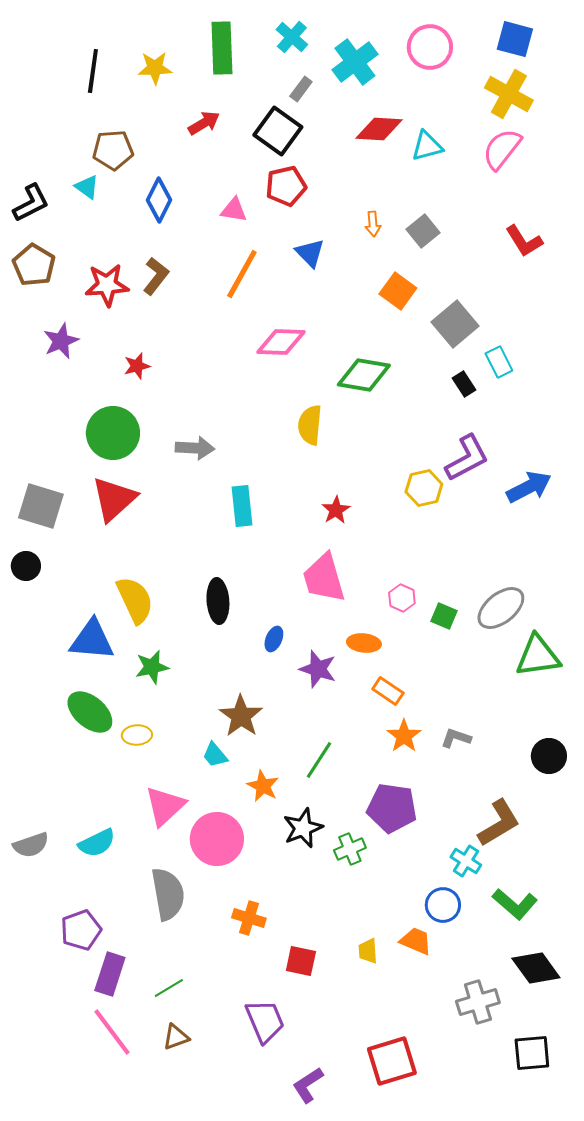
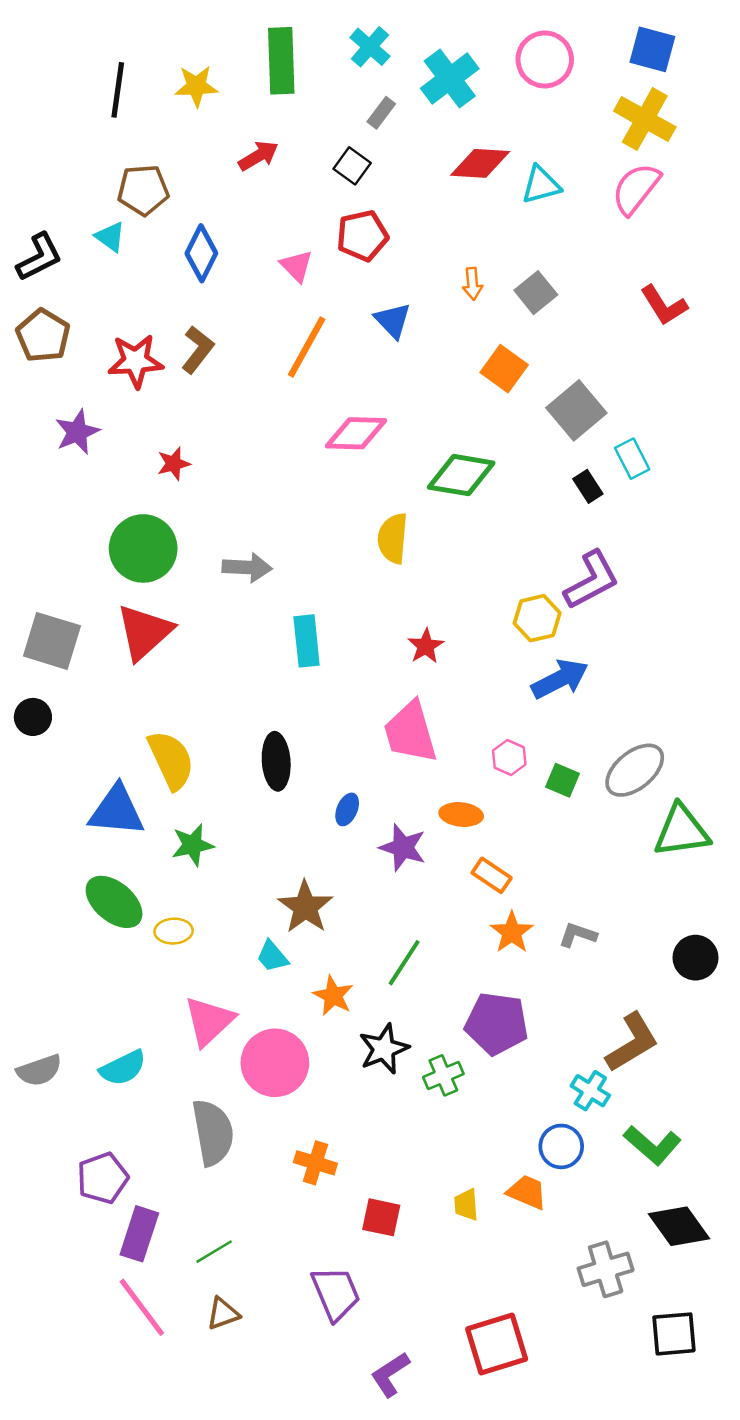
black square: (278, 131) -> (352, 166), size x0.6
pink triangle: (234, 210) -> (296, 266), turned 36
blue arrow: (529, 487) -> (560, 679), moved

